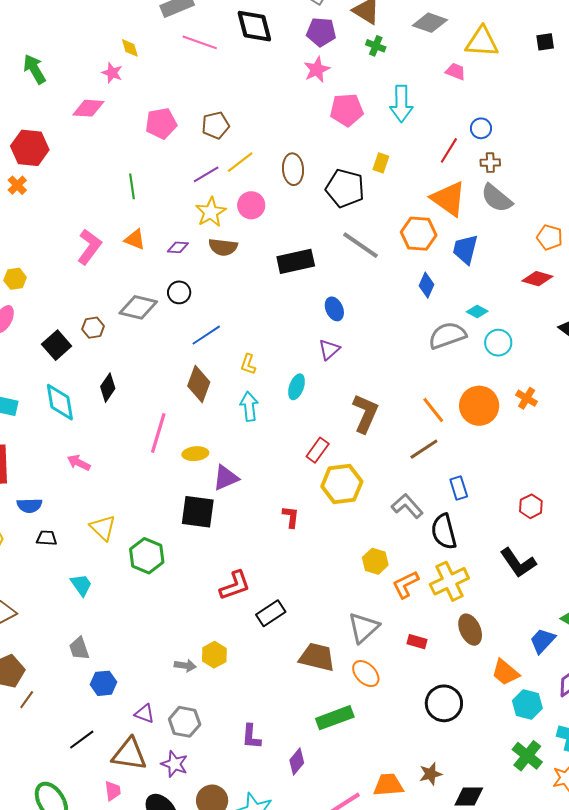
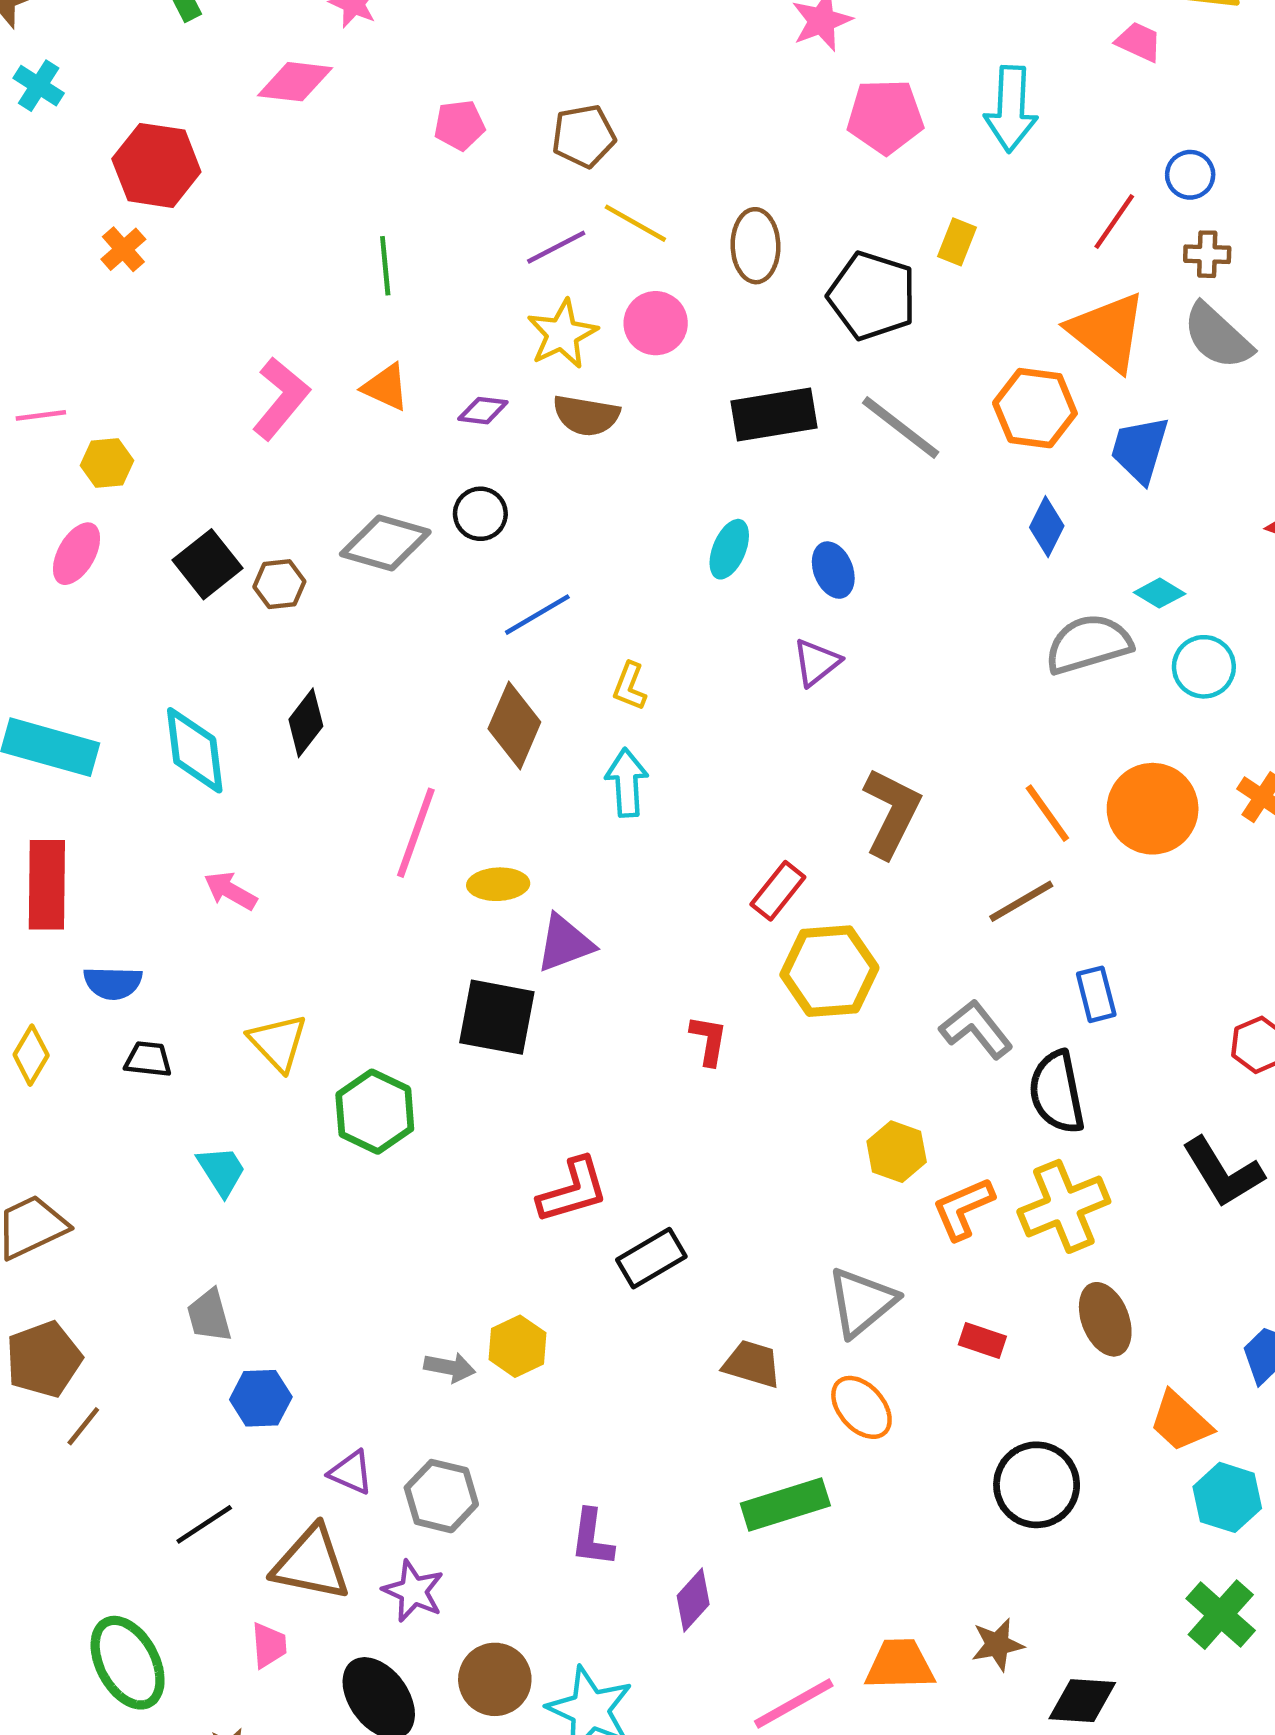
pink pentagon: (161, 123) -> (459, 125), size x0.7
yellow line: (240, 162) -> (635, 223), turned 64
black rectangle: (296, 261) -> (774, 414), moved
black square: (57, 345) -> (208, 564), moved
cyan ellipse: (297, 387) -> (729, 549), moved
brown trapezoid: (317, 657) -> (752, 1364), size x0.7

